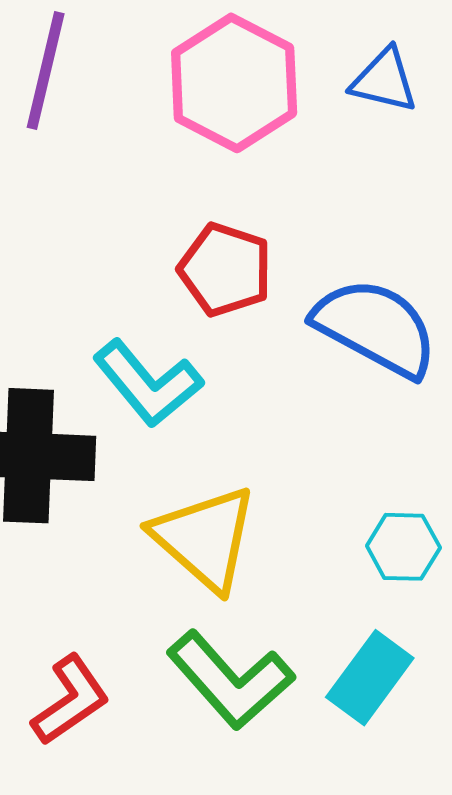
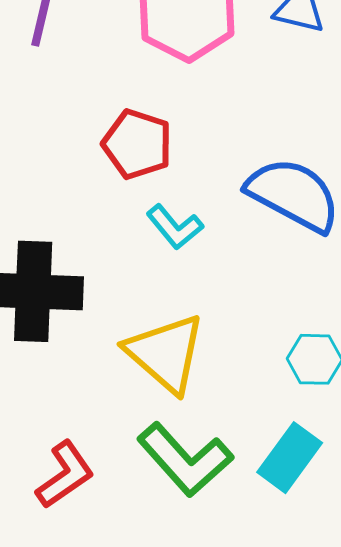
red pentagon: (225, 270) -> (137, 144), moved
cyan L-shape: (148, 383) -> (175, 227), moved, size x0.7

